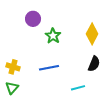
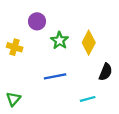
yellow diamond: (92, 34) -> (89, 43), moved
yellow cross: (13, 67) -> (15, 47), moved

